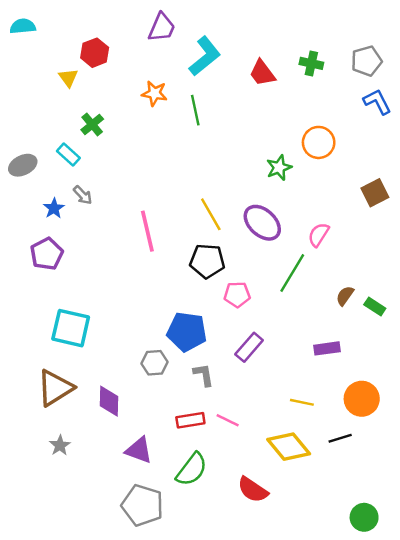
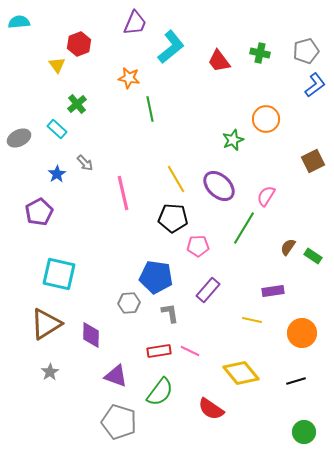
blue L-shape: (377, 102) -> (315, 85), turned 80
green line: (195, 110) -> (150, 109), moved
gray arrow: (83, 195) -> (85, 163), moved
blue star: (54, 208) -> (57, 174), moved
yellow line: (302, 402) -> (252, 320), moved
black line: (340, 438) -> (296, 381), moved

